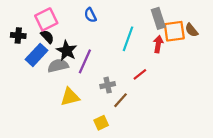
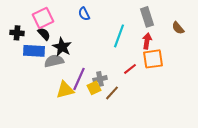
orange square: (174, 31) -> (153, 59), moved
blue rectangle: (37, 55) -> (34, 51), turned 50
purple line: (85, 61) -> (79, 79), moved
yellow square: (101, 123) -> (94, 88), moved

